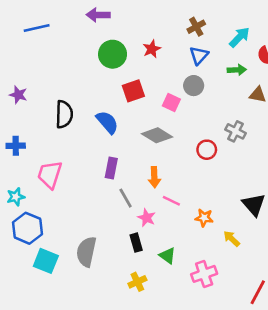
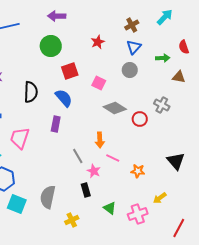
cyan arrow: (239, 37) -> (165, 17), moved
green circle: (113, 54) -> (51, 46), moved
red square: (133, 91) -> (70, 71), moved
pink square: (171, 103) -> (99, 83), moved
gray diamond: (157, 135) -> (115, 108), moved
purple rectangle: (111, 168) -> (56, 124), moved
yellow arrow: (232, 239) -> (160, 198), moved, turned -80
green triangle: (167, 256) -> (110, 208), moved
yellow cross: (137, 282) -> (72, 220), moved

